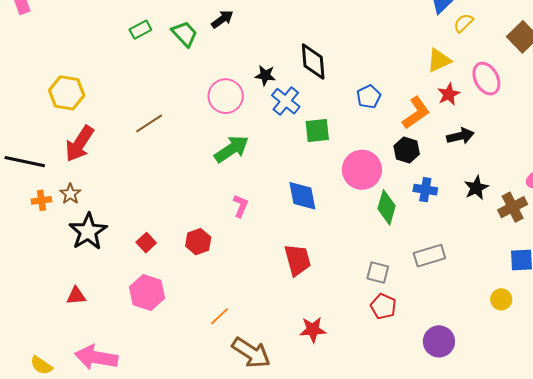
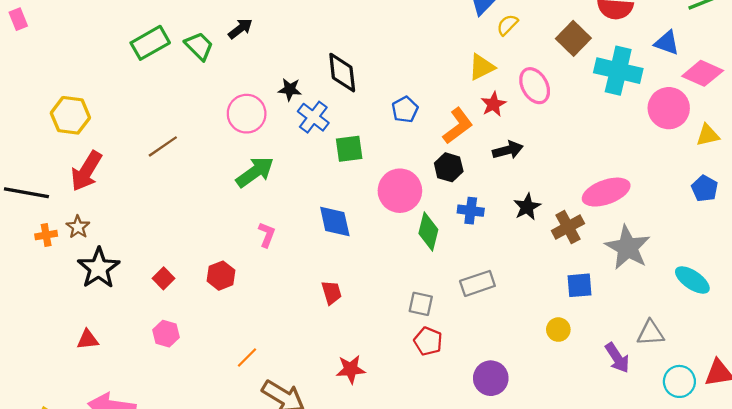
green rectangle: (140, 30) -> (150, 43), size x1.6
red trapezoid: (298, 260) -> (332, 293), size x0.7
pink hexagon: (147, 293) -> (166, 334), size x0.7

